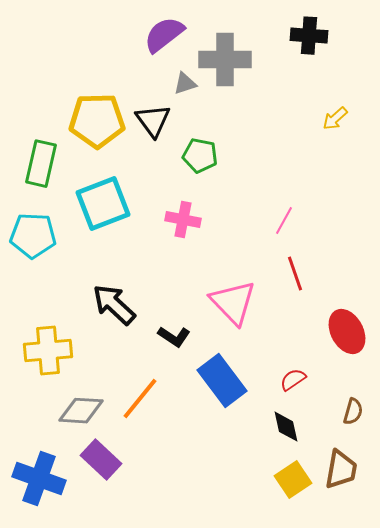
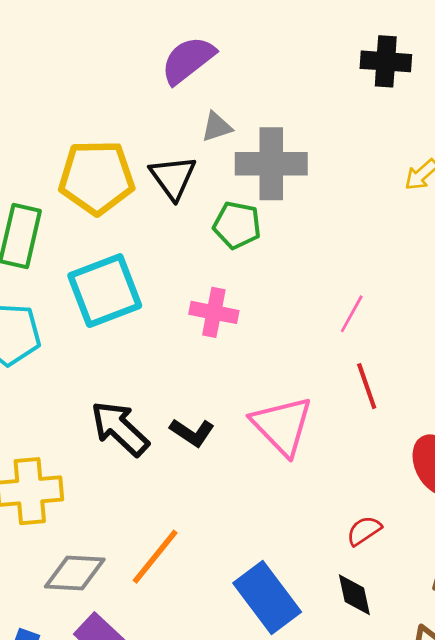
gray cross: (225, 60) -> (271, 164), moved
black L-shape: (174, 337) -> (192, 432), moved
blue rectangle: (222, 381) -> (267, 598), moved

